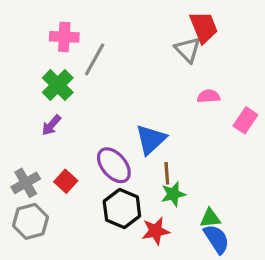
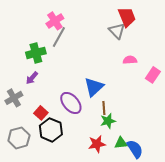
pink cross: (64, 37) -> (55, 21), moved, turned -36
green cross: (58, 85) -> (36, 53), turned 30
gray cross: (26, 183) -> (14, 98), moved
black hexagon: (122, 209) -> (51, 130), moved
green triangle: (210, 218) -> (121, 143), moved

